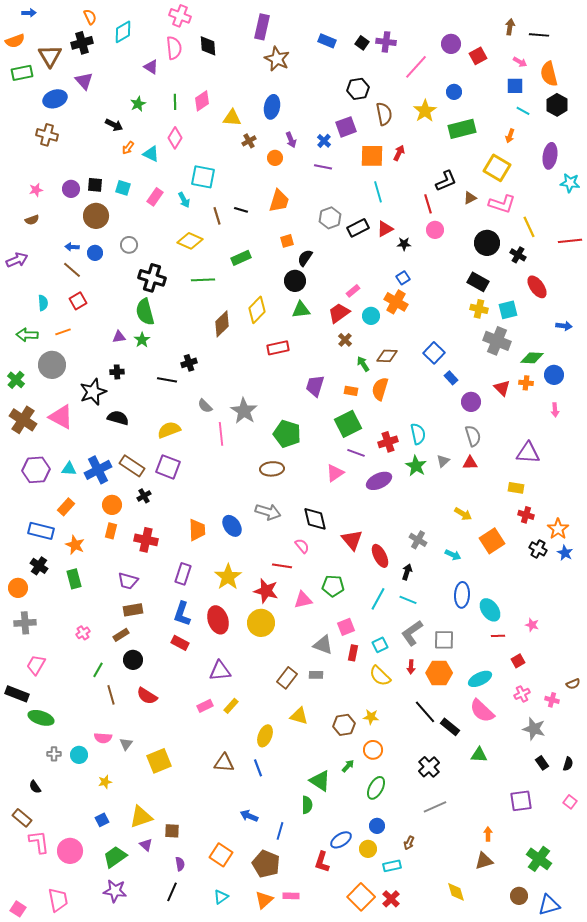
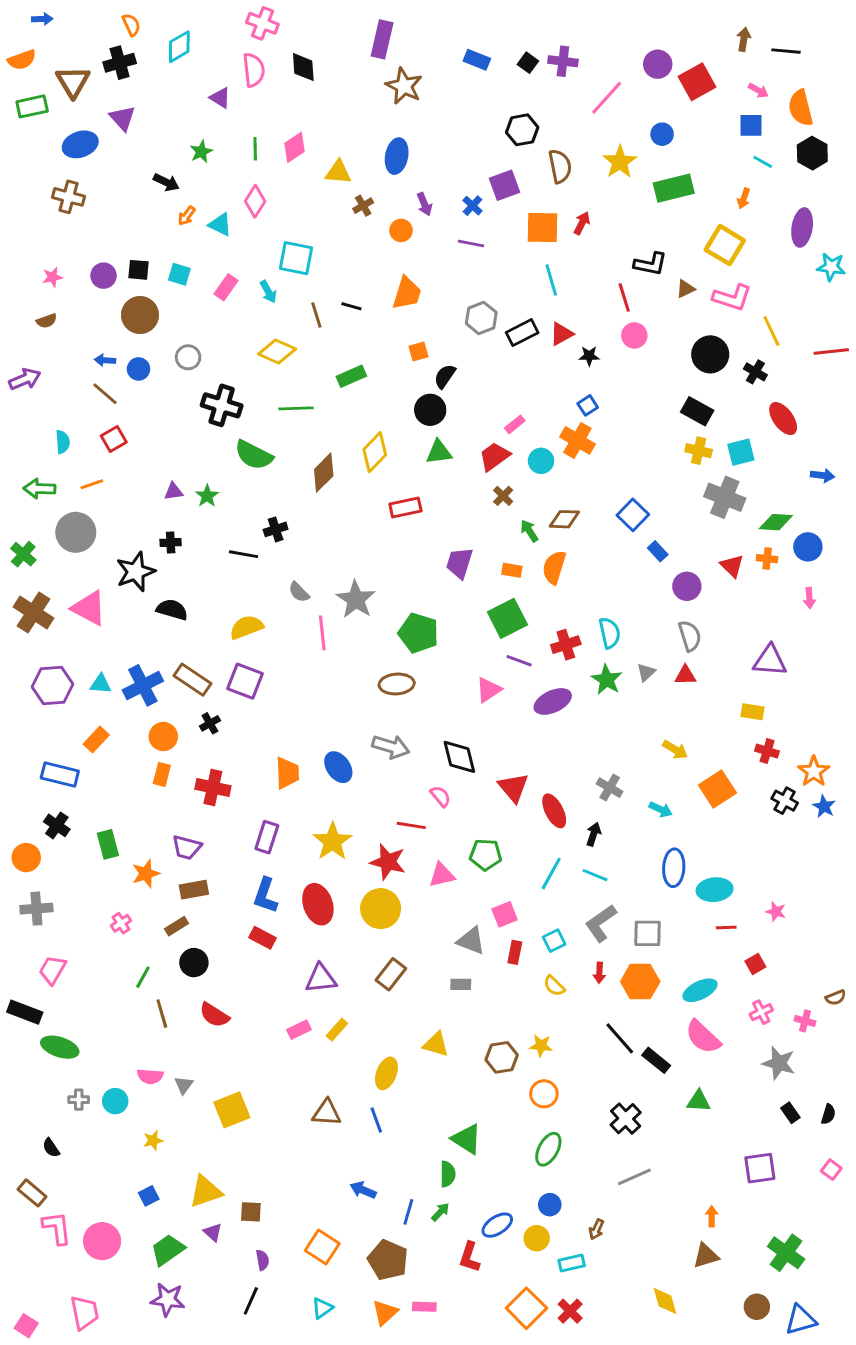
red square: (478, 56) -> (697, 82), size x1.4
black L-shape: (446, 181) -> (650, 264), turned 35
green semicircle: (145, 312) -> (254, 455), moved, turned -48
orange star: (75, 545) -> (146, 874), moved, turned 30
cyan ellipse: (490, 610) -> (715, 890), turned -60
yellow semicircle: (380, 676) -> (554, 986), size x0.7
brown rectangle: (287, 678) -> (391, 974), moved
green arrow: (348, 766) -> (440, 1212), moved

